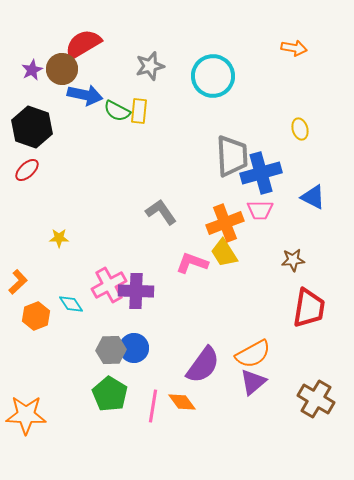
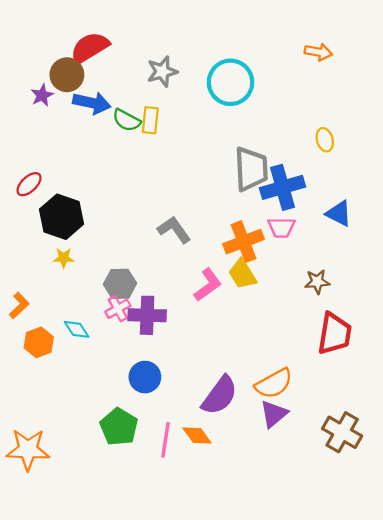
purple star: (32, 70) -> (42, 95), moved
black hexagon: (32, 127) -> (61, 217), moved
pink L-shape: (192, 263) -> (208, 285), turned 124
pink cross: (109, 285) -> (118, 309), size x0.7
gray hexagon: (111, 350) -> (120, 284), moved

